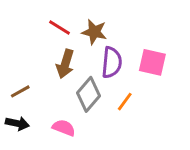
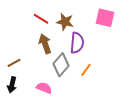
pink square: (152, 62) -> (105, 18), moved
brown arrow: (65, 64) -> (45, 44), turned 144
black arrow: (17, 123) -> (12, 85), turned 91

